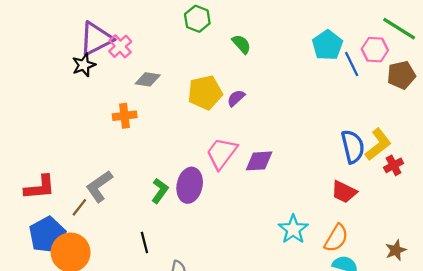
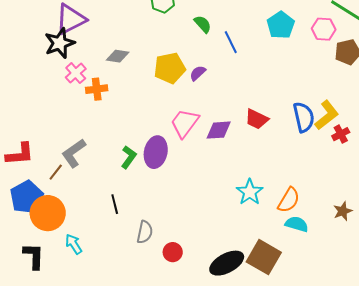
pink cross: (120, 46) -> (76, 73), moved
blue line: (352, 64) -> (231, 42), moved
black star: (84, 65) -> (60, 43), size x1.4
red trapezoid: (344, 192) -> (257, 119), moved

